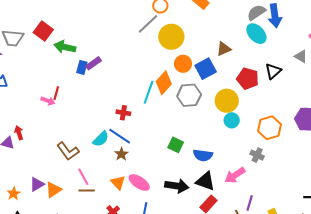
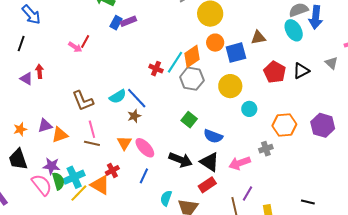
gray hexagon: (189, 95) -> (192, 79), moved
yellow circle: (227, 101) -> (230, 86), moved
red cross: (123, 113) -> (156, 69), moved
gray cross: (257, 155) -> (266, 149), turned 32

